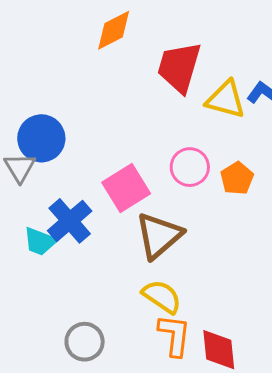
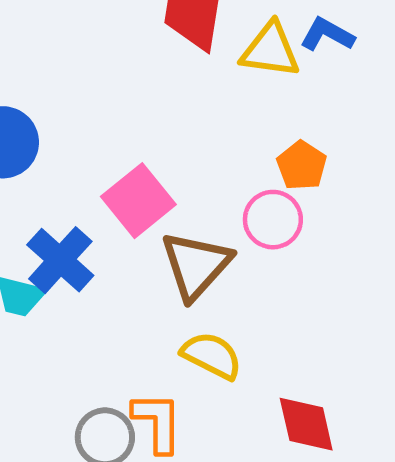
pink circle: (190, 167) -> (273, 220), moved
orange L-shape: (174, 335) -> (157, 422), moved

